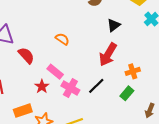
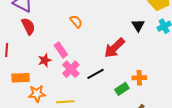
black triangle: (114, 25) -> (138, 25), moved, turned -40
red semicircle: (26, 55) -> (28, 26), moved
orange cross: (133, 71) -> (139, 78), moved

